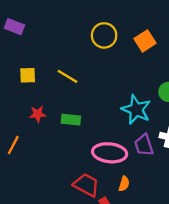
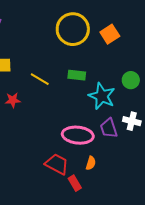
yellow circle: (104, 35) -> (73, 29), size x1.4
yellow line: (68, 76) -> (40, 79), moved
green rectangle: (71, 120) -> (77, 75), moved

